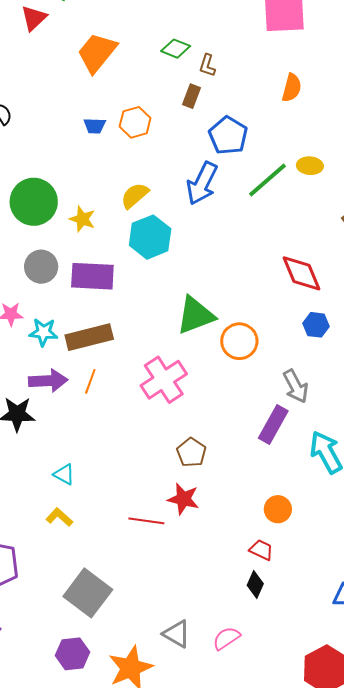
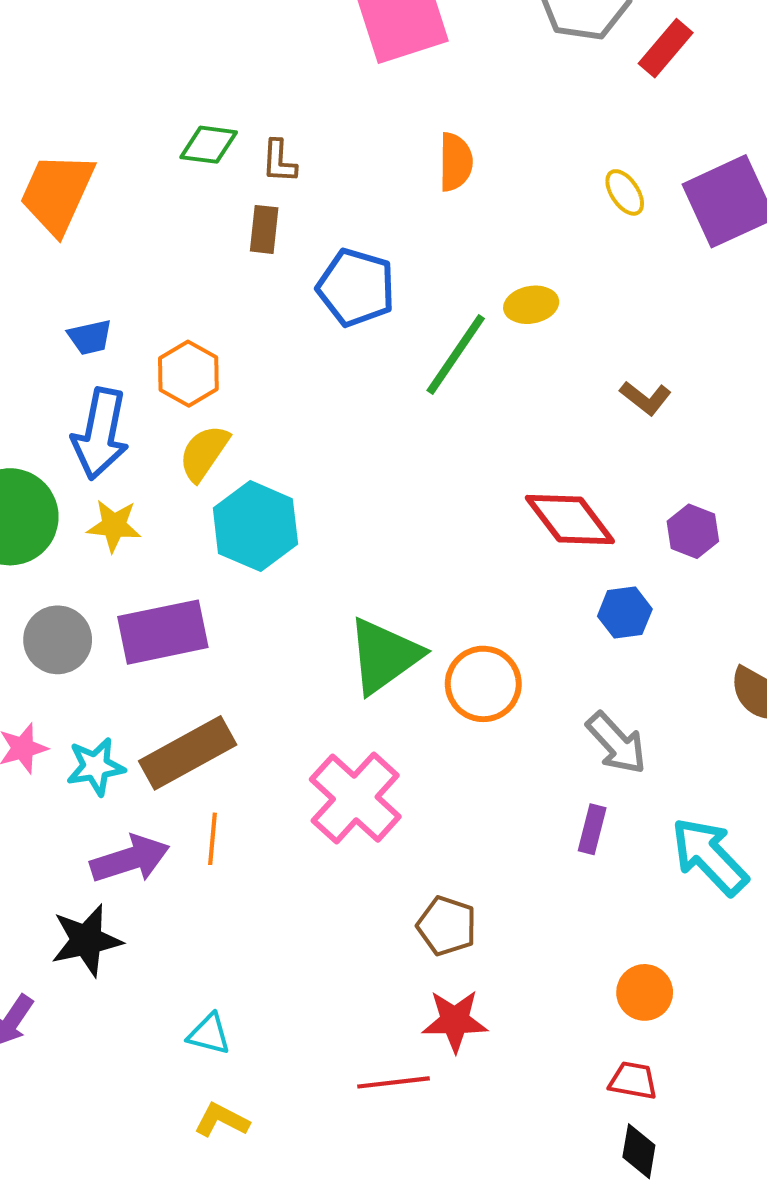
orange hexagon: (135, 122) -> (188, 374), moved
blue arrow: (202, 183) -> (100, 434), moved
purple rectangle: (273, 424) -> (592, 829), size x0.6

